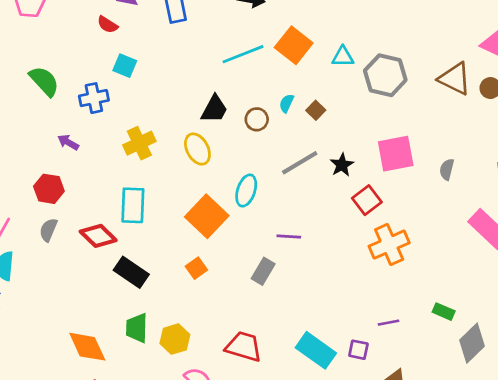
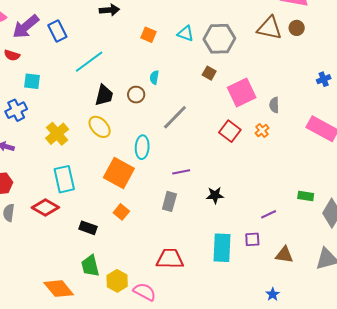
orange square: (294, 45) -> (148, 35), size x0.6
cyan line: (243, 54) -> (89, 62), moved
cyan triangle: (343, 57) -> (186, 34), turned 36
brown square: (316, 110) -> (209, 73), moved
black star: (342, 165) -> (215, 195), moved, turned -30
gray semicircle: (447, 169) -> (274, 105), moved
orange cross: (389, 245) -> (262, 130), moved, size x0.5
black rectangle: (131, 272) -> (88, 228), moved, size x0.7
yellow hexagon: (175, 339) -> (117, 281), moved
cyan rectangle: (316, 350) -> (222, 248), turned 72

